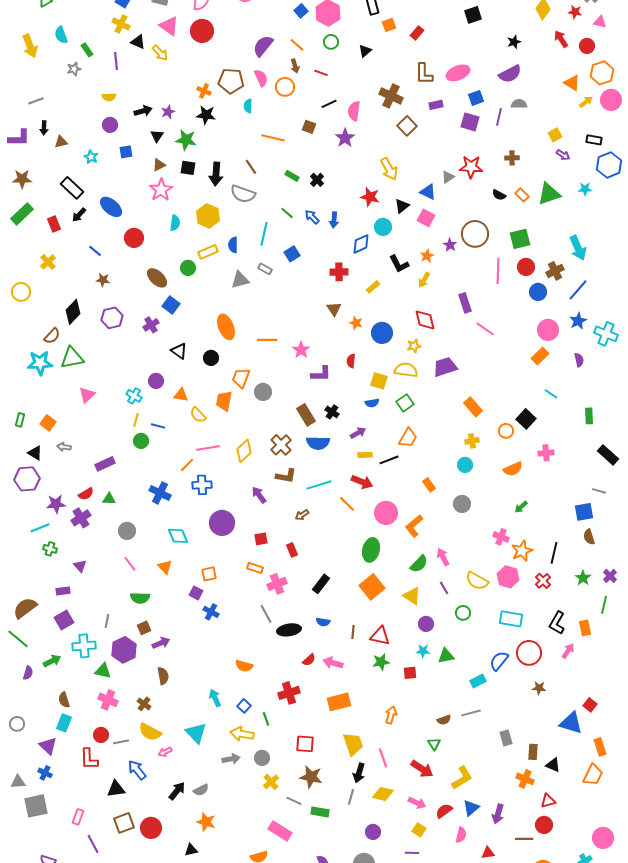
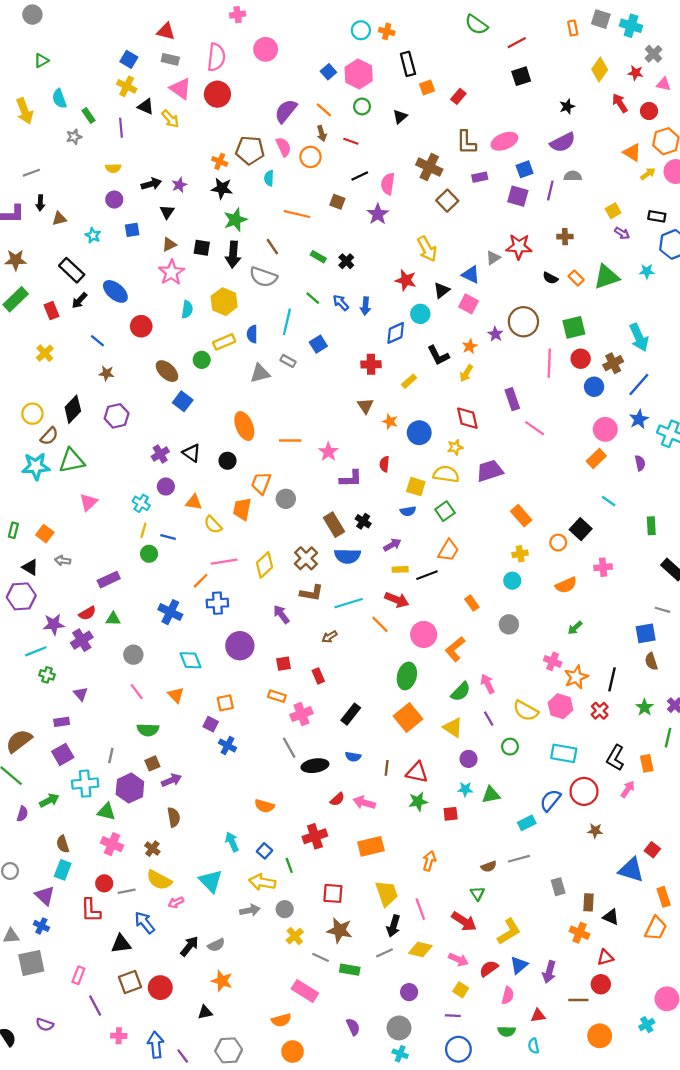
green star: (186, 140) -> (235, 220), moved, turned -30
yellow circle: (21, 292) -> (32, 414), moved
purple cross: (151, 325) -> (160, 454), moved
gray line: (351, 797) -> (384, 953), turned 49

